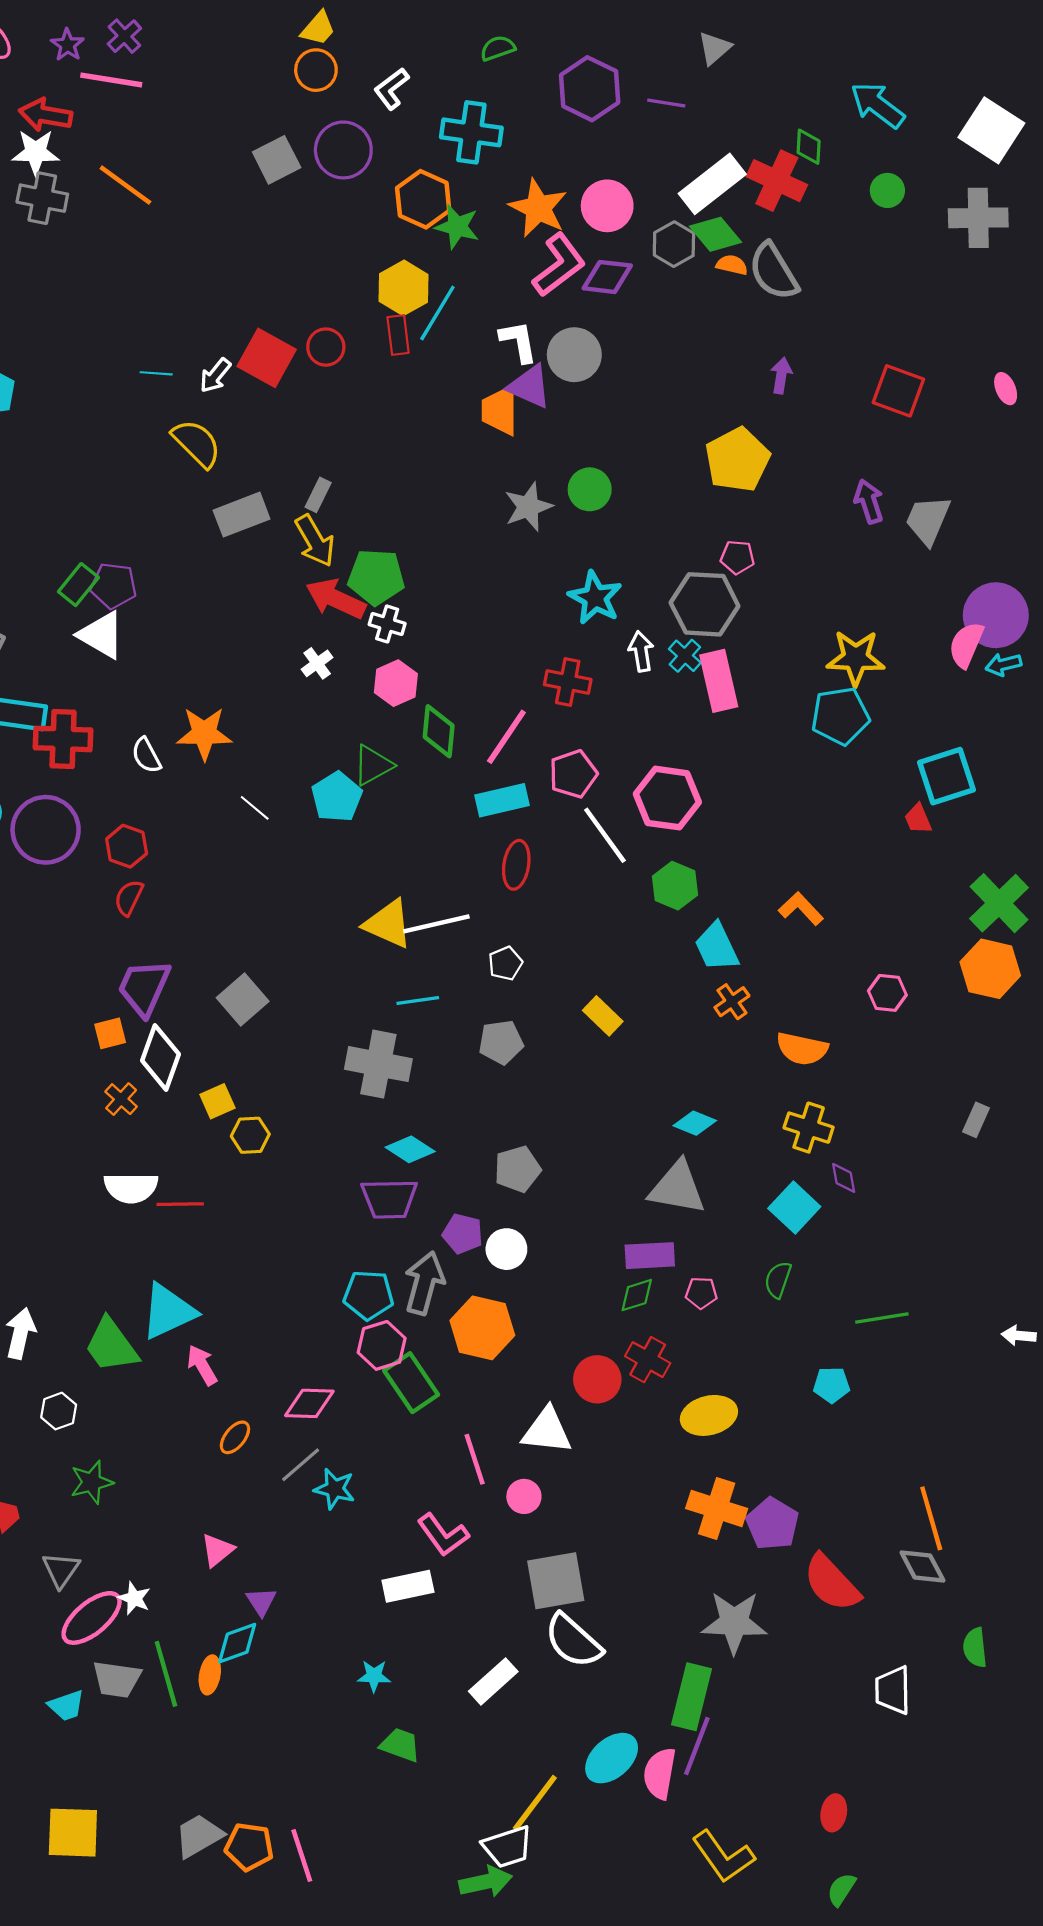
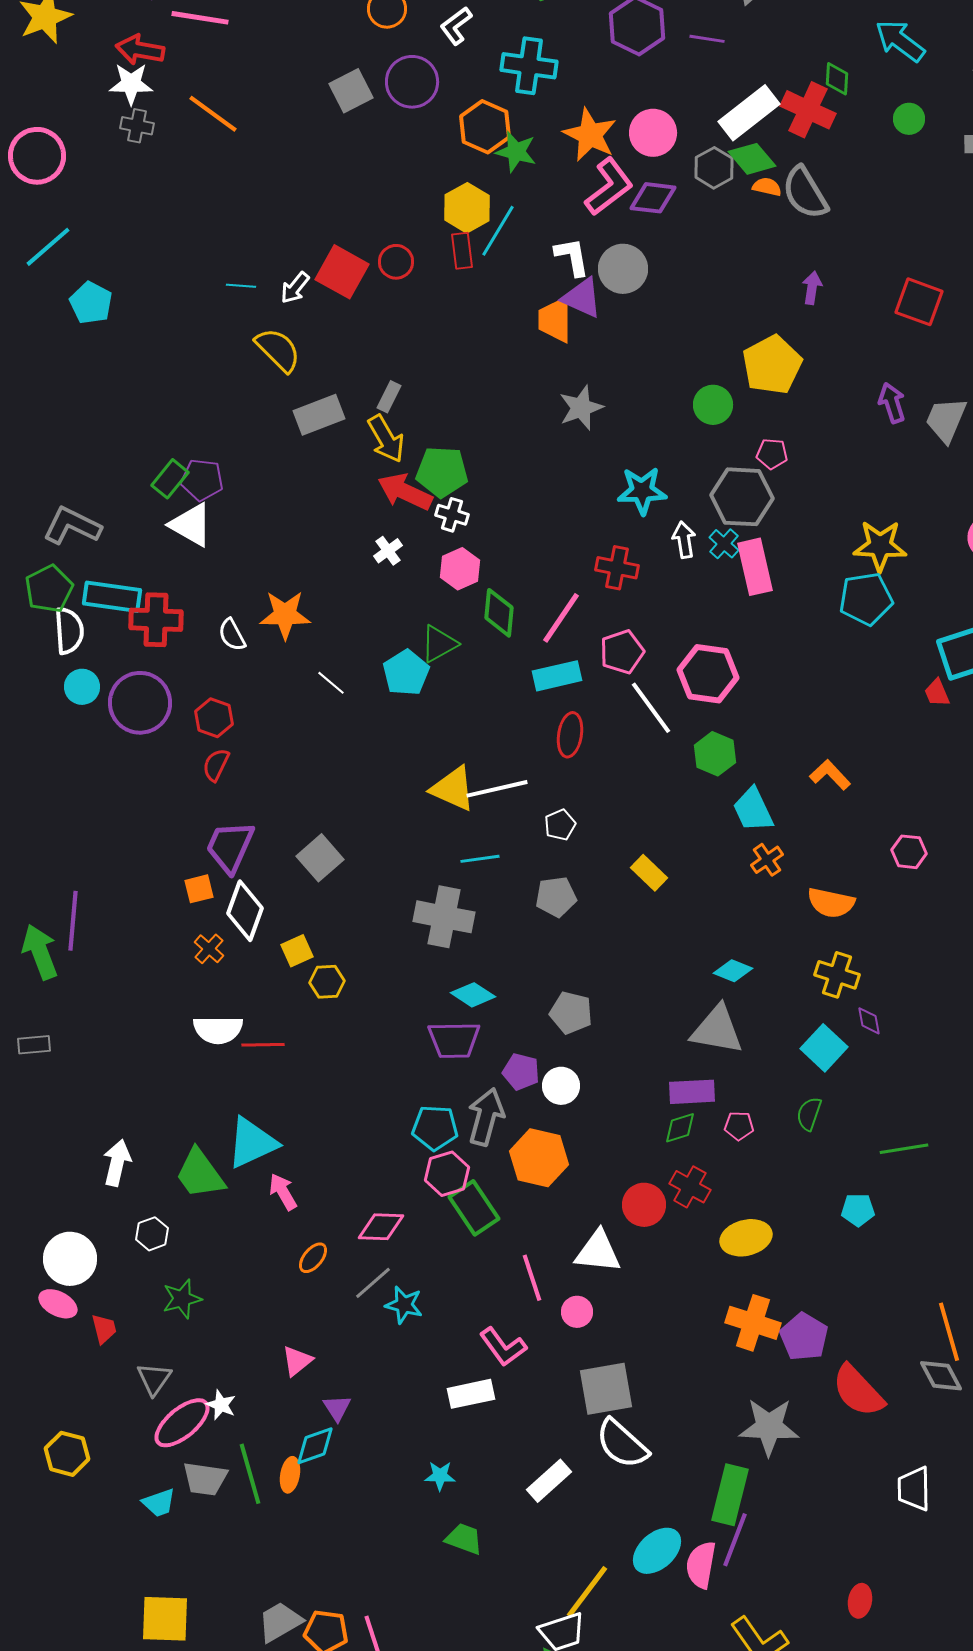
gray cross: (42, 198) -> (137, 126), size x0.7
green circle: (590, 489) -> (713, 405), moved
cyan star: (595, 598) -> (642, 491), turned -30
gray pentagon: (517, 1169) -> (571, 1013), turned 30

